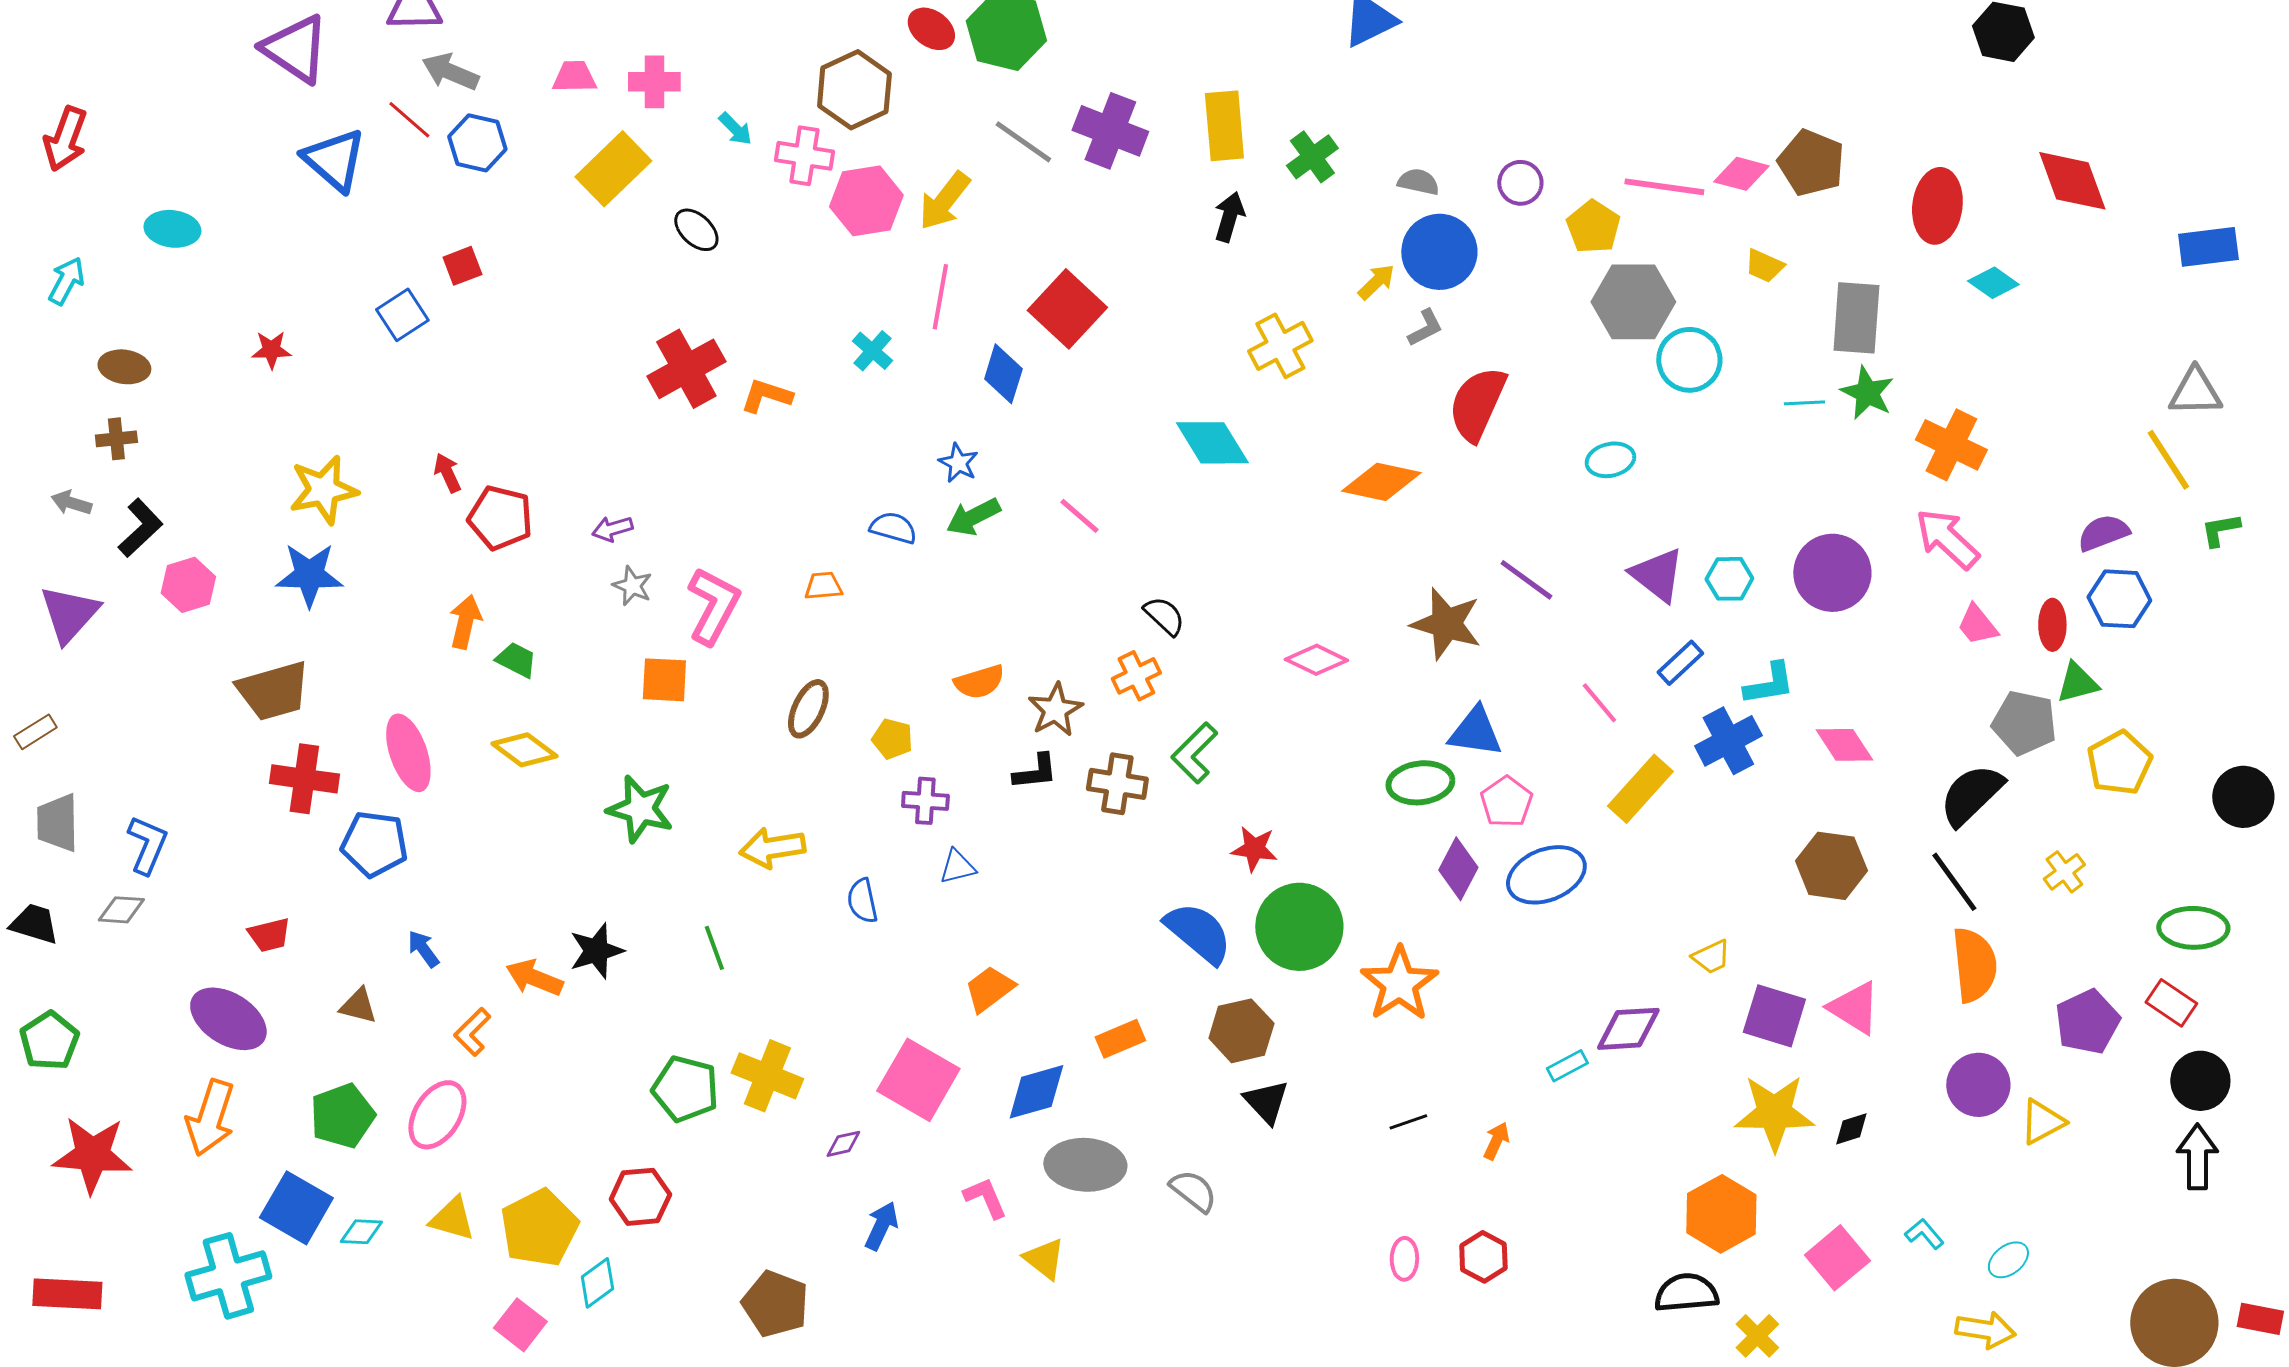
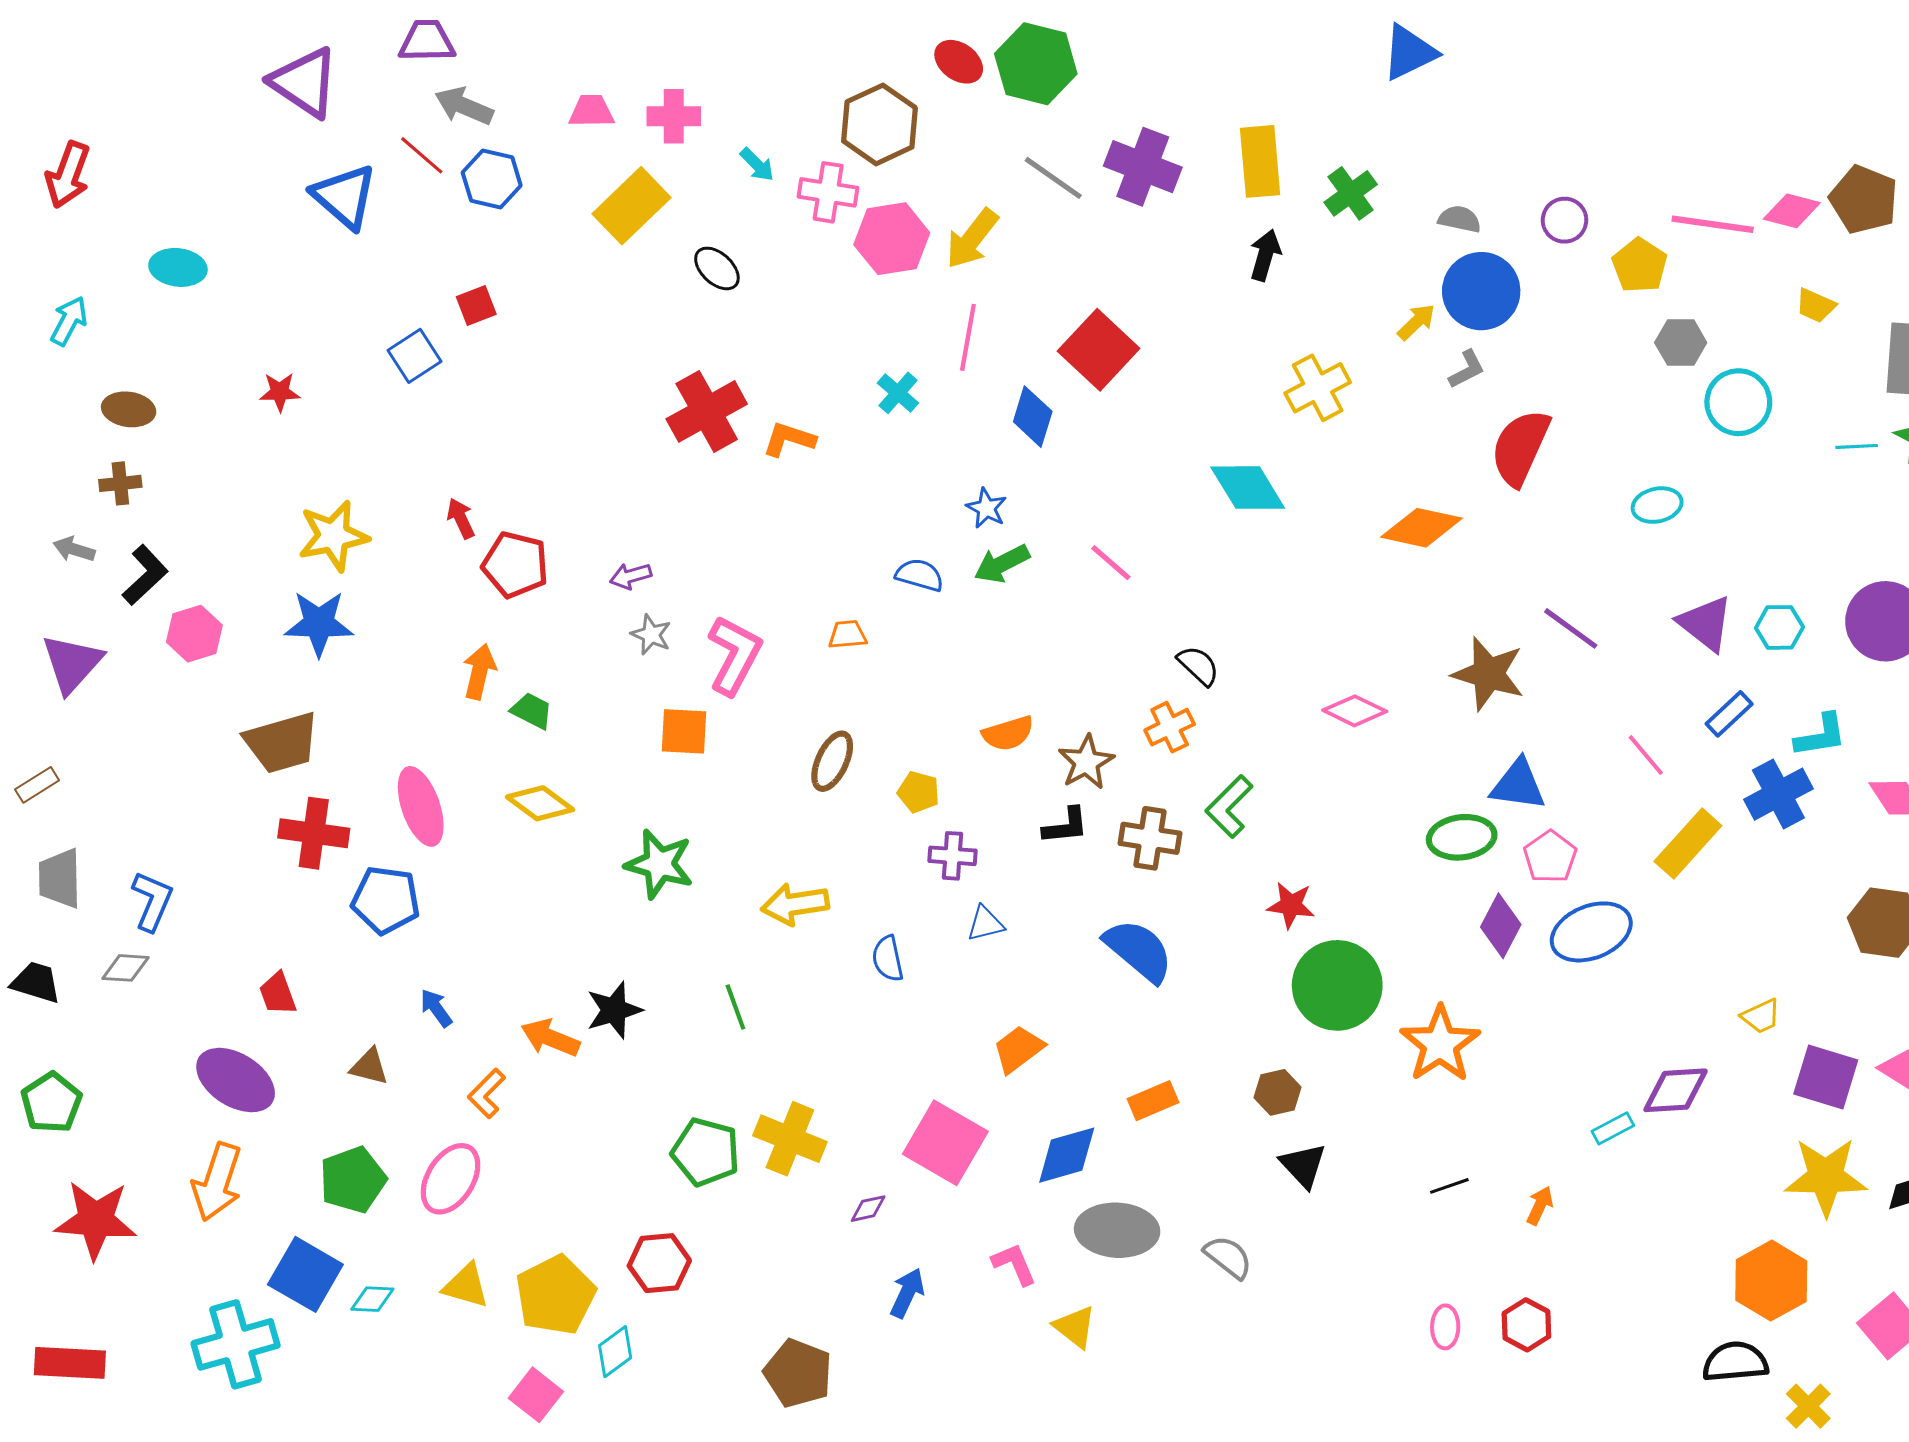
gray hexagon: (1633, 302) -> (1681, 343), size x0.6
blue semicircle: (1198, 933) -> (1139, 950), moved
red trapezoid: (269, 935) -> (278, 994), turned 84
brown hexagon: (1241, 1031) -> (1278, 1092), size x0.7

